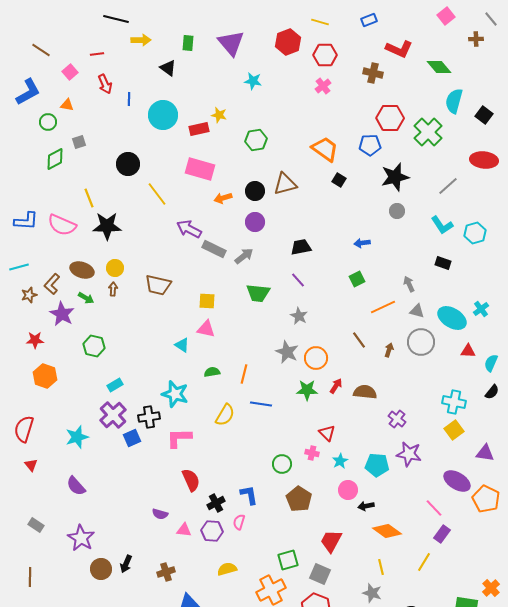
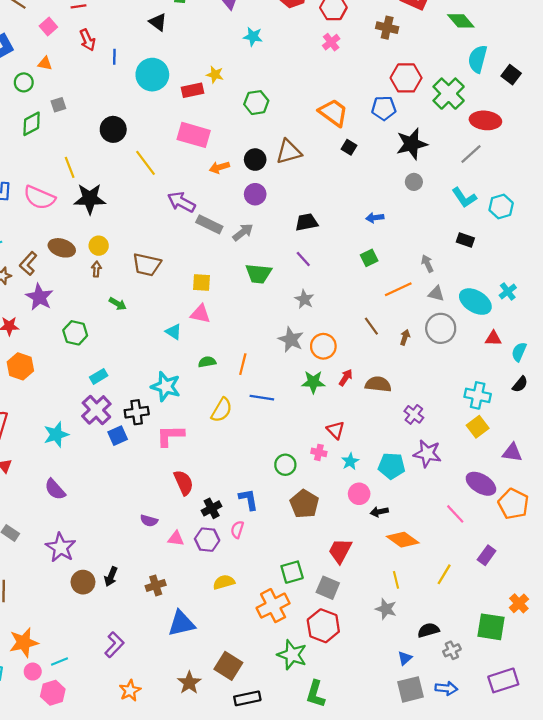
red ellipse: (484, 160) -> (485, 120), moved
green arrow: (86, 298) -> (118, 304), moved
purple rectangle: (442, 534) -> (487, 555), moved

